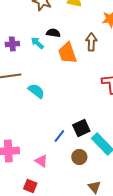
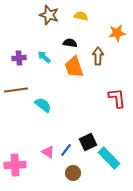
black semicircle: (53, 33) -> (70, 43), moved
brown circle: (79, 157) -> (73, 173), moved
pink triangle: (41, 161) -> (48, 152), moved

